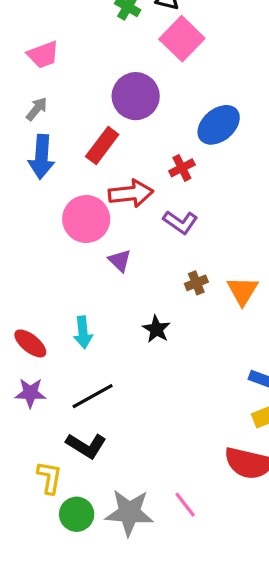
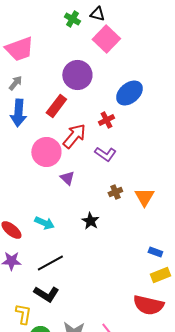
pink trapezoid: (43, 55) -> (19, 49), size x1.4
red arrow: (131, 193) -> (74, 136), turned -44
cyan arrow: (83, 332) -> (44, 223), turned -60

